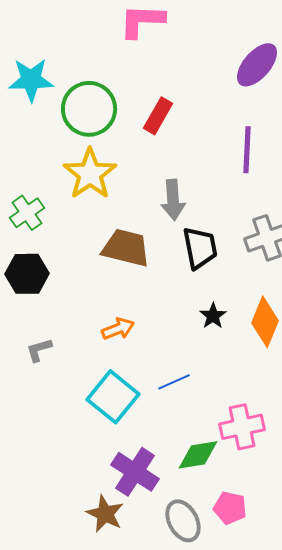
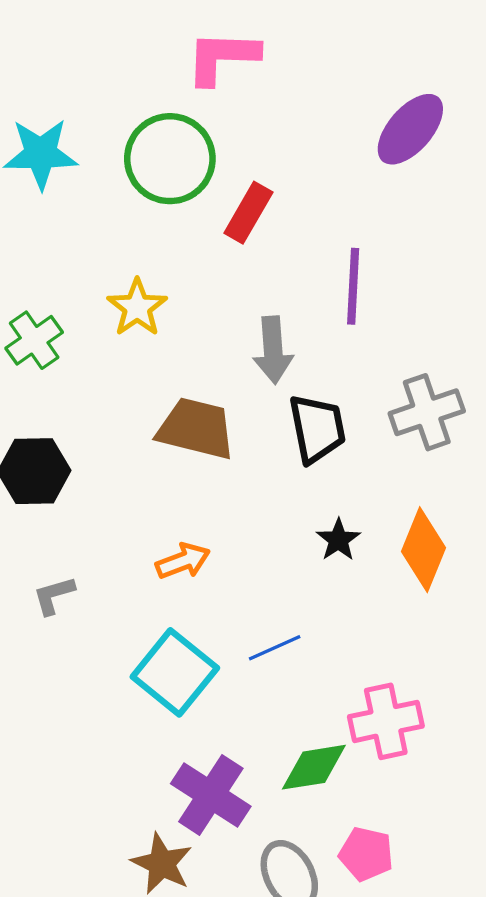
green circle: (89, 109) -> (170, 159), moved
purple line: (247, 150) -> (353, 286), moved
yellow star: (90, 174) -> (137, 308), size x0.7
green cross: (27, 213) -> (34, 340), moved

